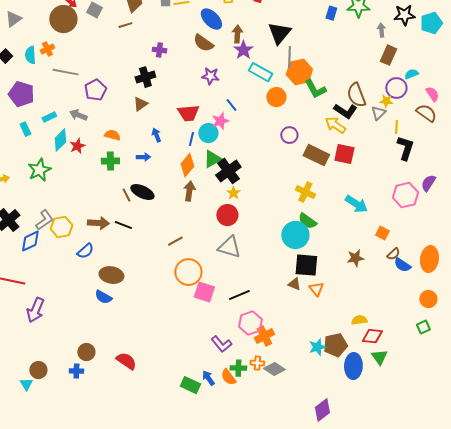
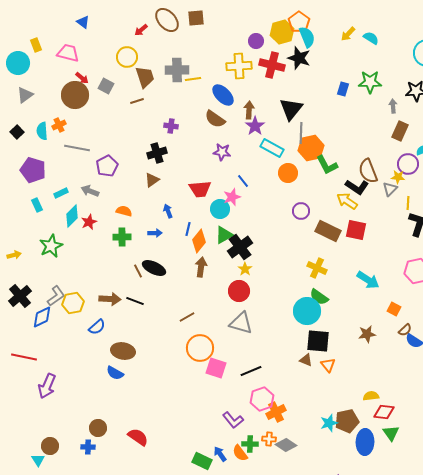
blue line: (191, 139) -> (188, 229), moved

